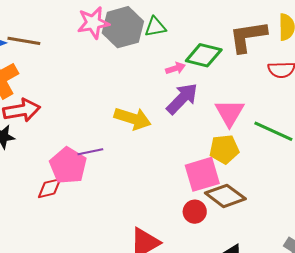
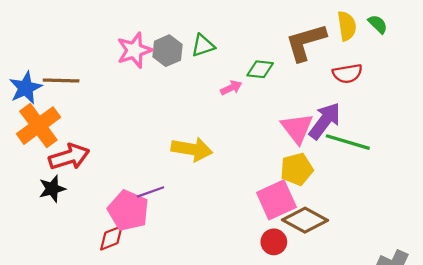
gray hexagon: (123, 27) -> (167, 51), size x0.7
green diamond: (204, 55) -> (260, 69), size x0.7
purple arrow: (182, 99) -> (325, 121), moved

